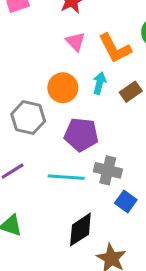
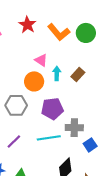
pink triangle: (75, 42) -> (41, 60), moved
orange L-shape: (115, 48) -> (59, 32), moved
blue square: (126, 202) -> (90, 145), turned 32

